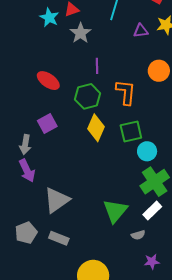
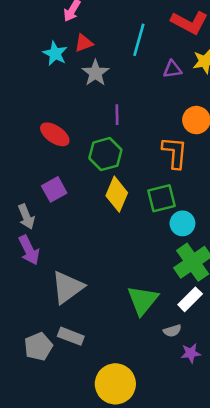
orange L-shape: (126, 92) -> (175, 153), moved
gray arrow: (25, 145) -> (26, 217), turned -30
gray pentagon: (26, 233) -> (38, 347), moved
purple star: (152, 262) -> (191, 353), moved

